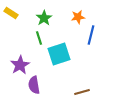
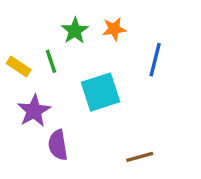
yellow rectangle: (11, 13) -> (19, 66), moved
orange star: (78, 17) -> (114, 29), moved
green line: (39, 38) -> (51, 61), moved

